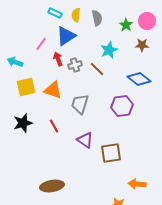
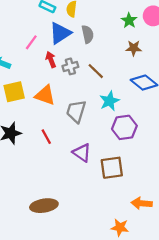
gray semicircle: (97, 18) -> (88, 34), moved
brown star: (142, 45) -> (134, 48), moved
cyan star: (109, 50) -> (109, 101), moved
purple hexagon: (122, 106) -> (124, 127), moved

